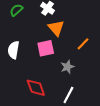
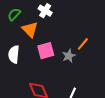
orange triangle: (56, 28) -> (30, 29), moved
gray star: (67, 67) -> (69, 56), moved

